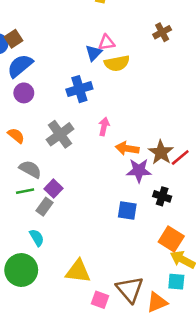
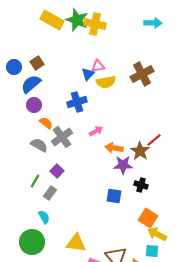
brown cross: (162, 32) -> (142, 74), moved, size x1.6
brown square: (13, 39) -> (37, 63), moved
pink arrow: (104, 127) -> (96, 131), turned 48
orange semicircle: (16, 136) -> (46, 123), moved
red line: (180, 158) -> (154, 140), moved
gray semicircle: (30, 169) -> (39, 145), moved
purple square: (54, 189) -> (57, 171), moved
green line: (25, 191) -> (35, 181), turned -48

